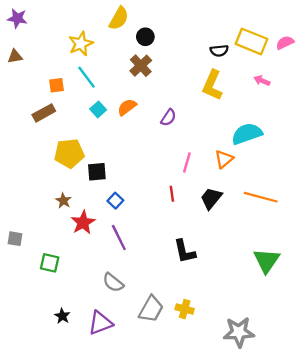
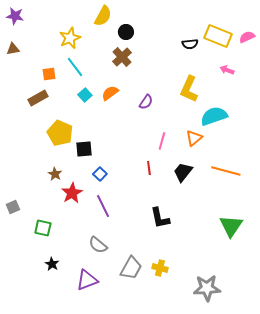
yellow L-shape: (212, 85) -> (189, 89), moved
yellow pentagon: (69, 153) -> (60, 133), turned 30
gray square: (15, 239) -> (13, 207), turned -32
black star: (62, 316) -> (52, 264), moved

